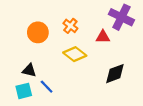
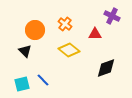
purple cross: (121, 17) -> (112, 16), size x0.7
black triangle: (29, 70) -> (25, 51), moved, turned 32

